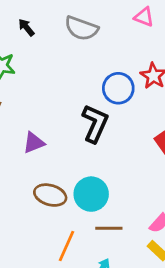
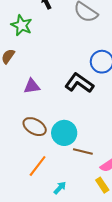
black L-shape: (95, 123) -> (79, 83), turned -92
brown line: (109, 228) -> (83, 151), moved

